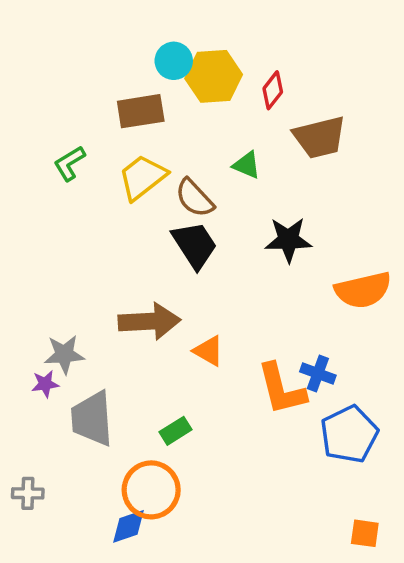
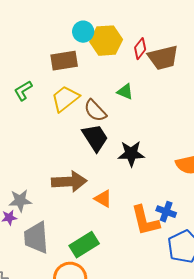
brown trapezoid: (320, 137) -> (163, 58), moved
black star: (288, 240) -> (131, 154), moved
green rectangle: (175, 431) -> (84, 245), size x1.6

